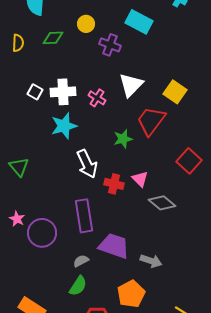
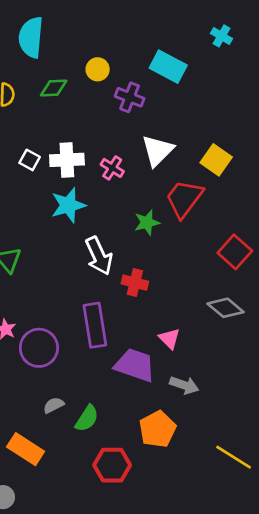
pink triangle: (140, 179) -> (170, 339), moved
gray diamond: (162, 203) -> (226, 308), moved
gray semicircle: (81, 261) -> (54, 405), moved

